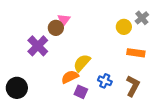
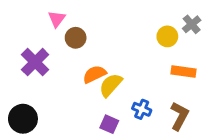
pink triangle: (64, 20) -> (57, 19), moved
purple cross: (38, 46) -> (35, 62), moved
orange semicircle: (70, 77) -> (94, 74), moved

